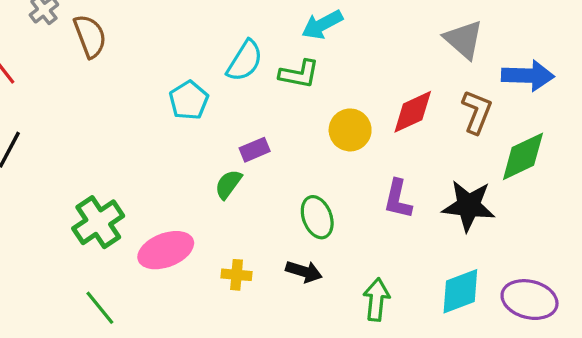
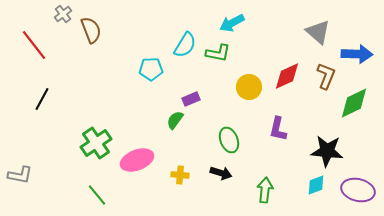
cyan pentagon: (189, 100) -> (151, 69), turned 30
black star: (469, 206) -> (327, 151), moved
cyan diamond: (460, 291) -> (316, 185), size x0.7

